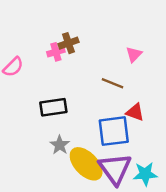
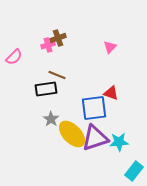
brown line: (112, 83) -> (57, 75), moved
purple triangle: (115, 169) -> (95, 138), turned 48

